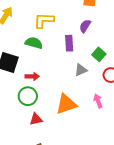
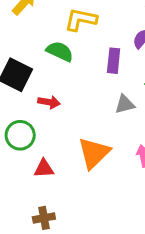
green circle: (28, 96) -> (20, 135), moved
orange triangle: (66, 104) -> (94, 153), turned -35

